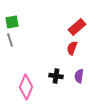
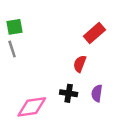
red semicircle: (72, 48) -> (80, 64), moved
pink diamond: (26, 87) -> (32, 107), turned 60

